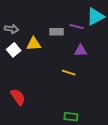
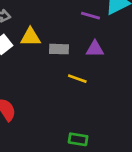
gray rectangle: (57, 32) -> (59, 49), moved

